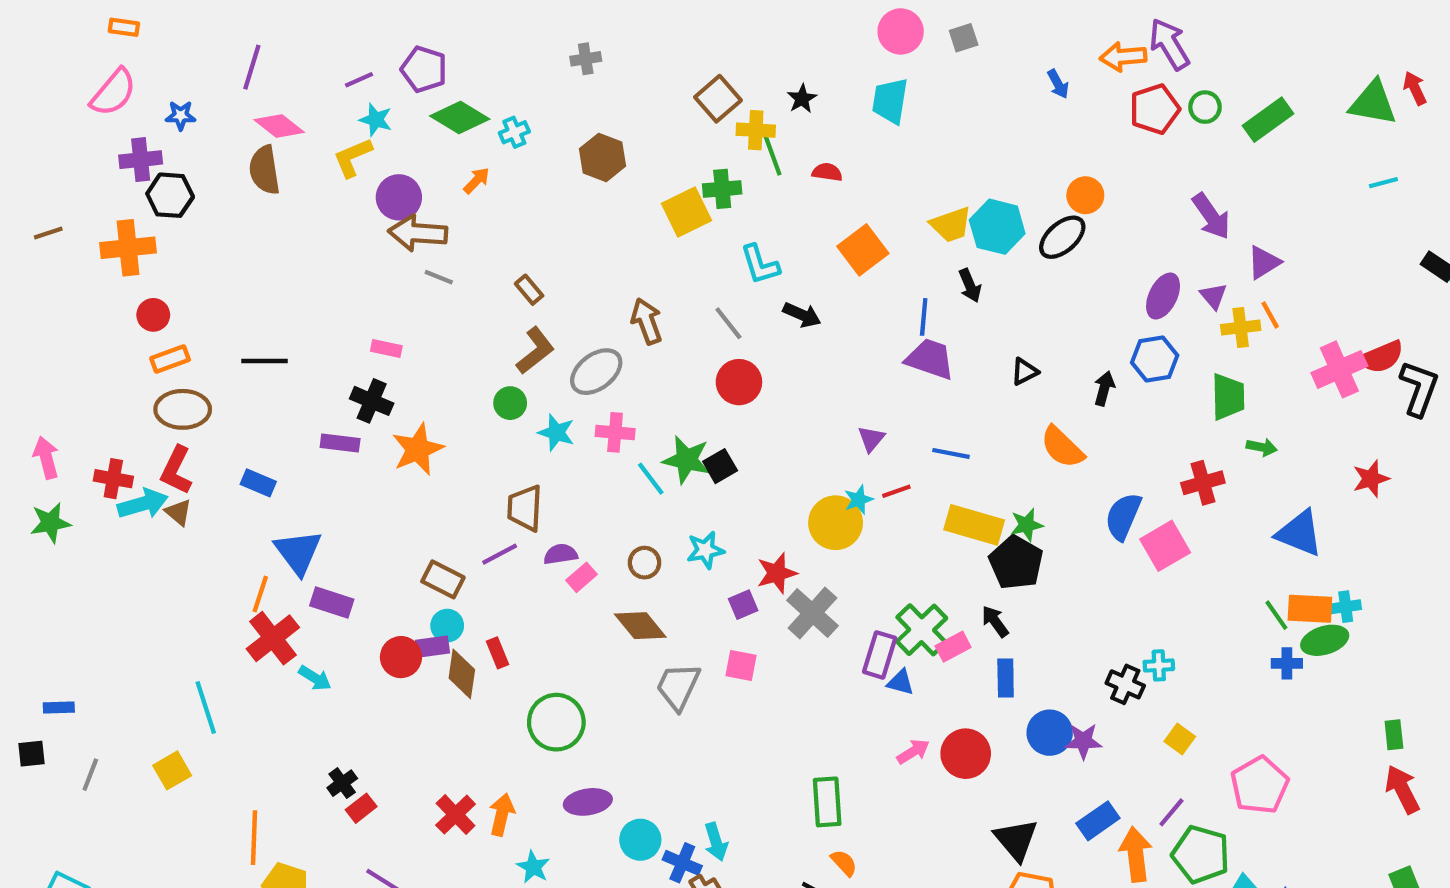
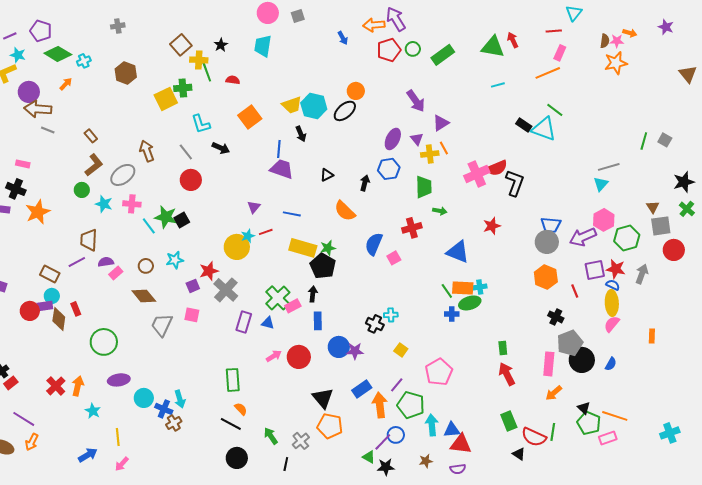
pink square: (1165, 546) -> (394, 258), size x0.6
black arrow: (995, 621) -> (313, 294), turned 42
purple rectangle: (880, 655) -> (244, 322), moved

